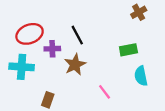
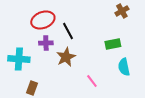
red ellipse: (30, 34) -> (43, 20), moved
brown rectangle: (48, 100) -> (32, 88), moved

